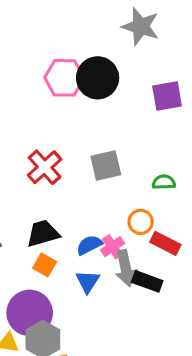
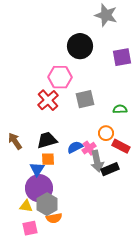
pink hexagon: (64, 78) -> (60, 77), moved
orange square: (45, 265) -> (48, 159), turned -32
blue triangle: (88, 281) -> (37, 169), moved
black rectangle: (147, 281) -> (110, 169), turned -42

